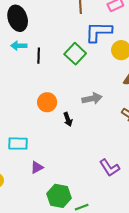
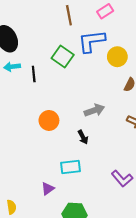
green square: (75, 54) -> (63, 57), moved
black arrow: (68, 119) -> (83, 137), moved
cyan rectangle: (18, 144) -> (70, 167), moved

